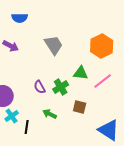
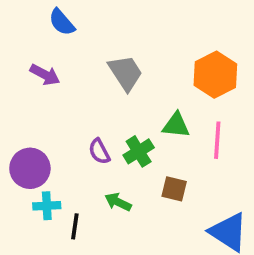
blue semicircle: (20, 18) -> (62, 22), turned 49
pink line: (103, 81) -> (217, 140), turned -48
cyan cross: (12, 116) -> (47, 206), turned 32

